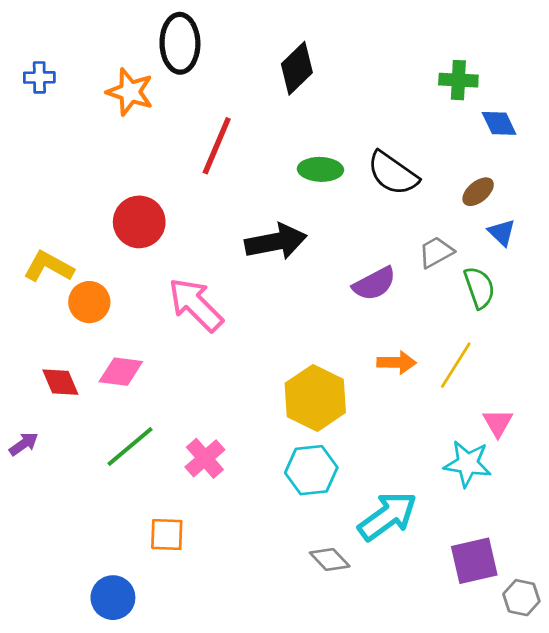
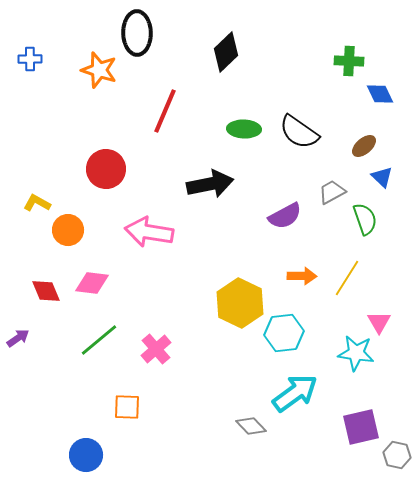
yellow L-shape: (49, 267) -> (37, 203), size x0.7
pink arrow: (196, 305) -> (149, 232), turned -36
cyan hexagon: (311, 470) -> (284, 333), moved

